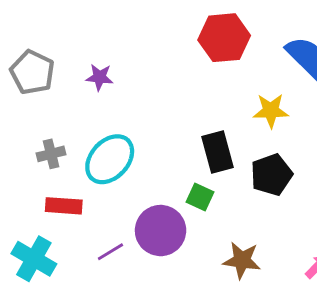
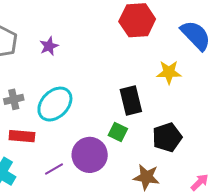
purple star: (100, 77) -> (49, 46), turned -30
black pentagon: (271, 175) -> (167, 137), moved

